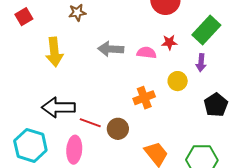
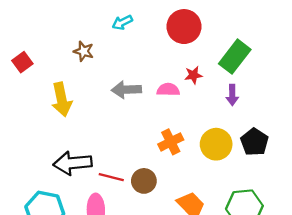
brown star: (77, 13) -> (84, 51), turned 30
yellow circle: (178, 81) -> (216, 144), moved, size x1.4

